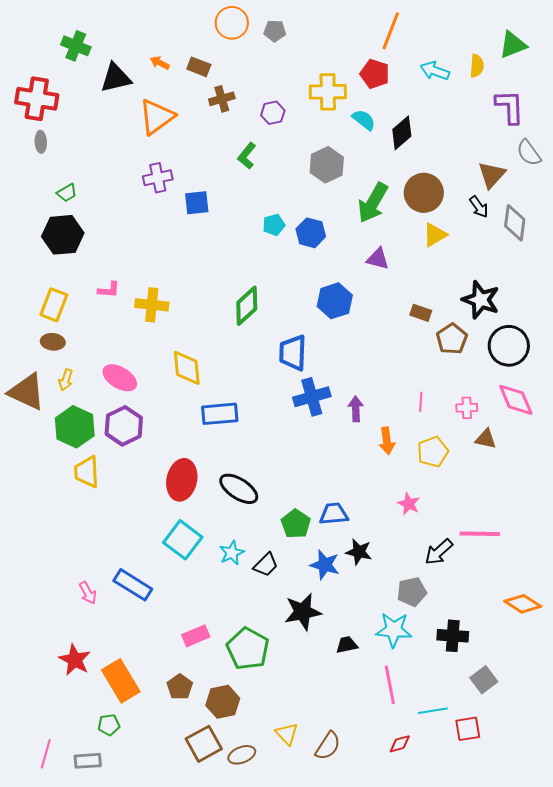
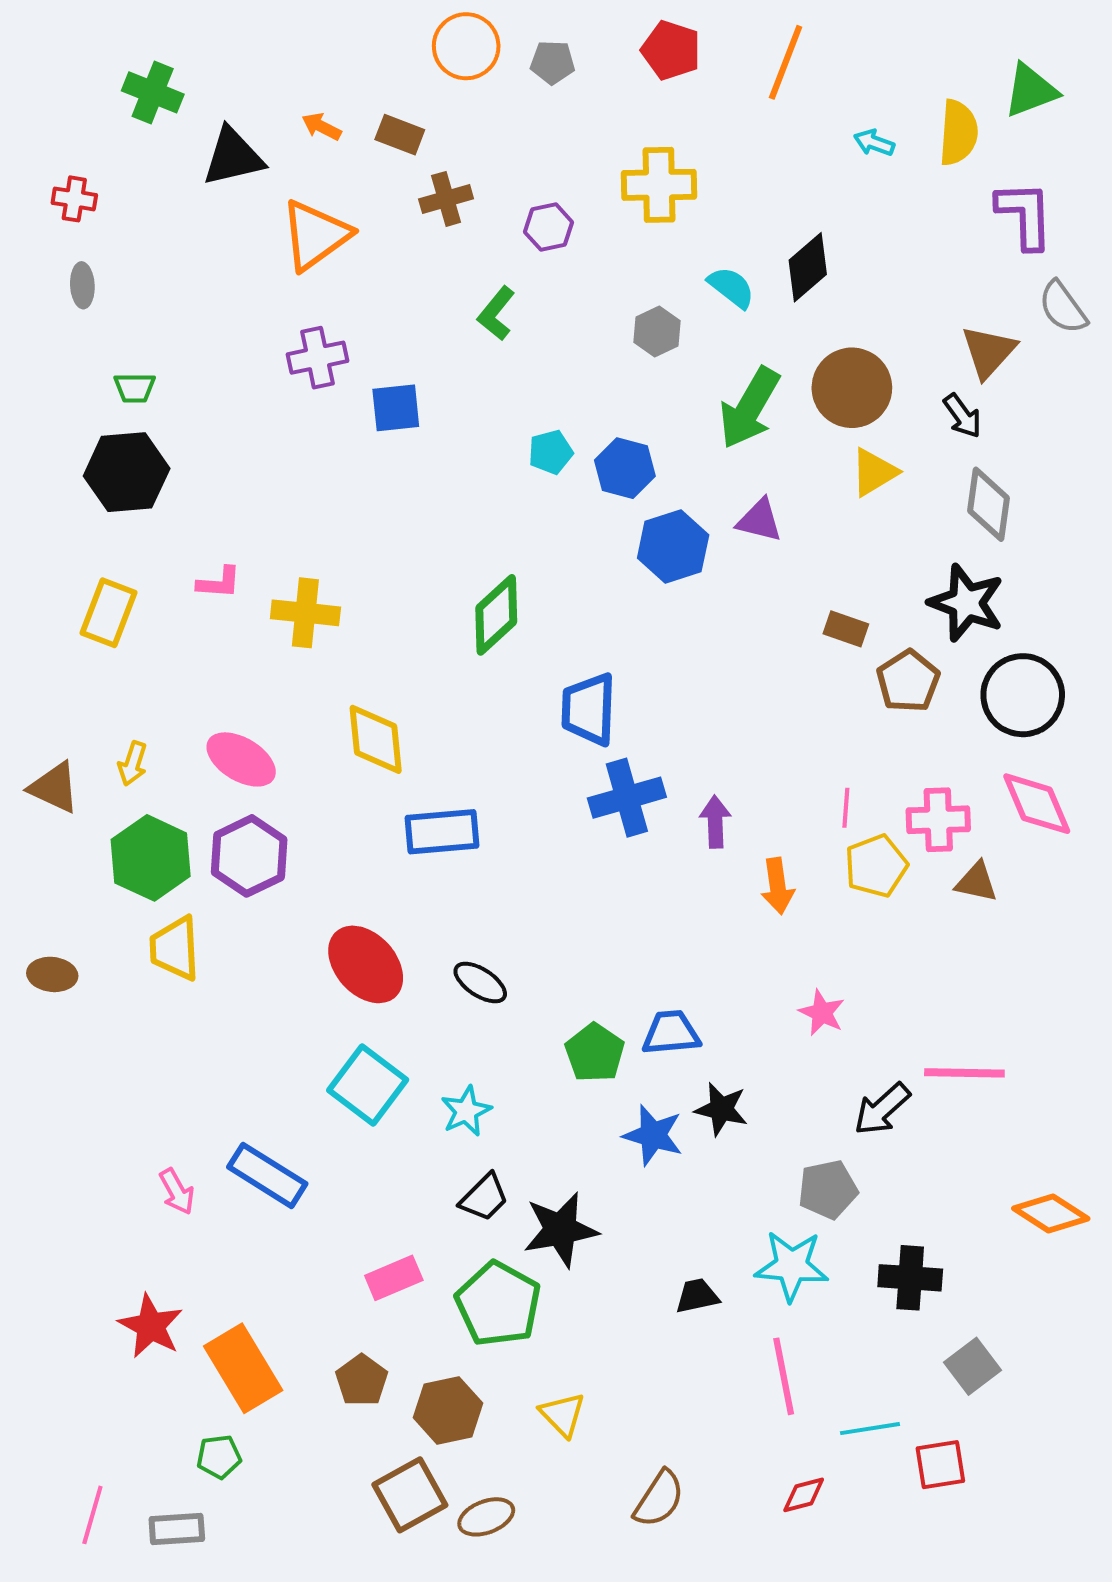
yellow semicircle: (477, 66) -> (958, 133), size x1.4
cyan arrow: (435, 71) -> (874, 143), size x0.7
red pentagon: (375, 74) -> (671, 50), moved
red cross: (37, 99) -> (74, 199), size x0.5
cyan semicircle: (364, 120) -> (731, 287), moved
gray hexagon: (327, 165) -> (657, 332), size x0.7
green trapezoid: (67, 193) -> (135, 388), turned 30
gray diamond: (515, 223) -> (989, 504), moved
blue hexagon: (335, 301) -> (673, 547), moved
brown ellipse: (53, 342) -> (52, 974), moved
brown triangle: (27, 392) -> (54, 788), size x0.7
pink cross: (467, 408) -> (938, 820), size x1.4
yellow pentagon: (433, 452) -> (876, 866), moved
red ellipse: (182, 480) -> (366, 964), turned -54
black ellipse: (239, 489) -> (480, 982), size x0.7
black trapezoid: (266, 565) -> (484, 1197), moved
black star: (303, 612) -> (561, 1230), moved
yellow triangle: (287, 734) -> (563, 1414), moved

